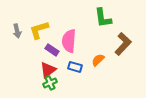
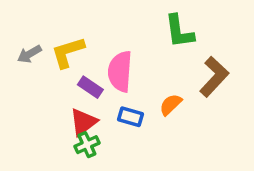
gray arrow: (17, 31) -> (29, 54), turned 72

